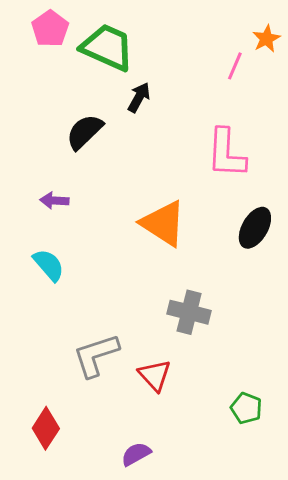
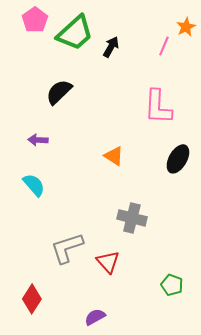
green trapezoid: (107, 47) -> (75, 33), turned 114
black arrow: (139, 97) -> (111, 47), moved
orange triangle: (163, 223) -> (114, 156), size x0.6

